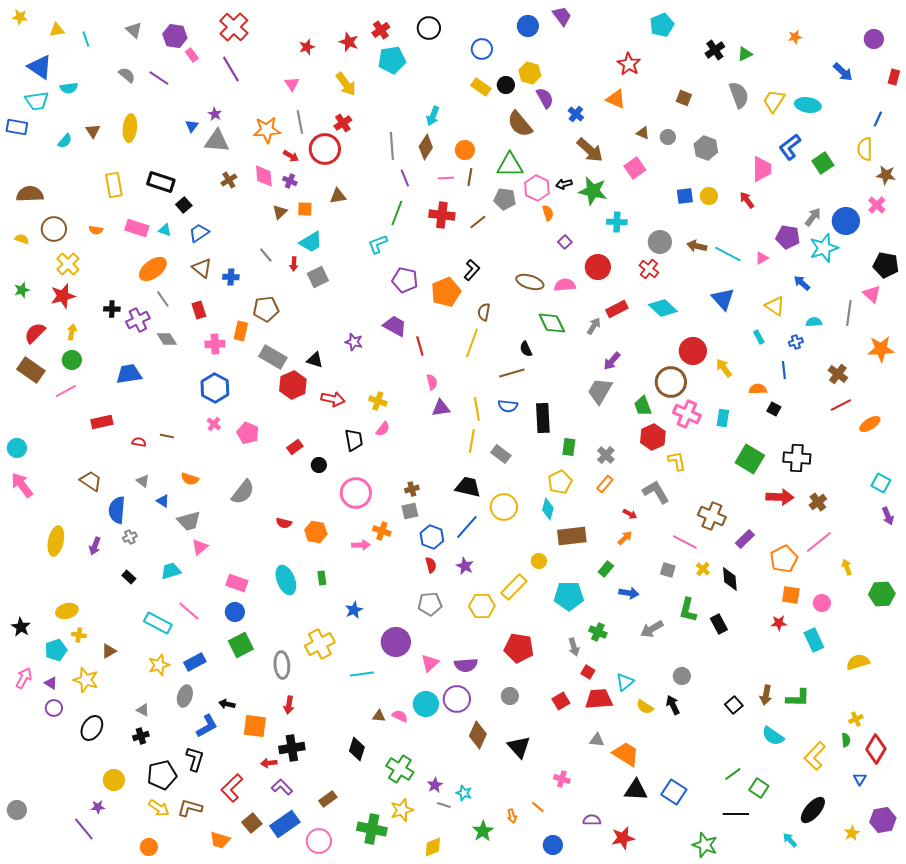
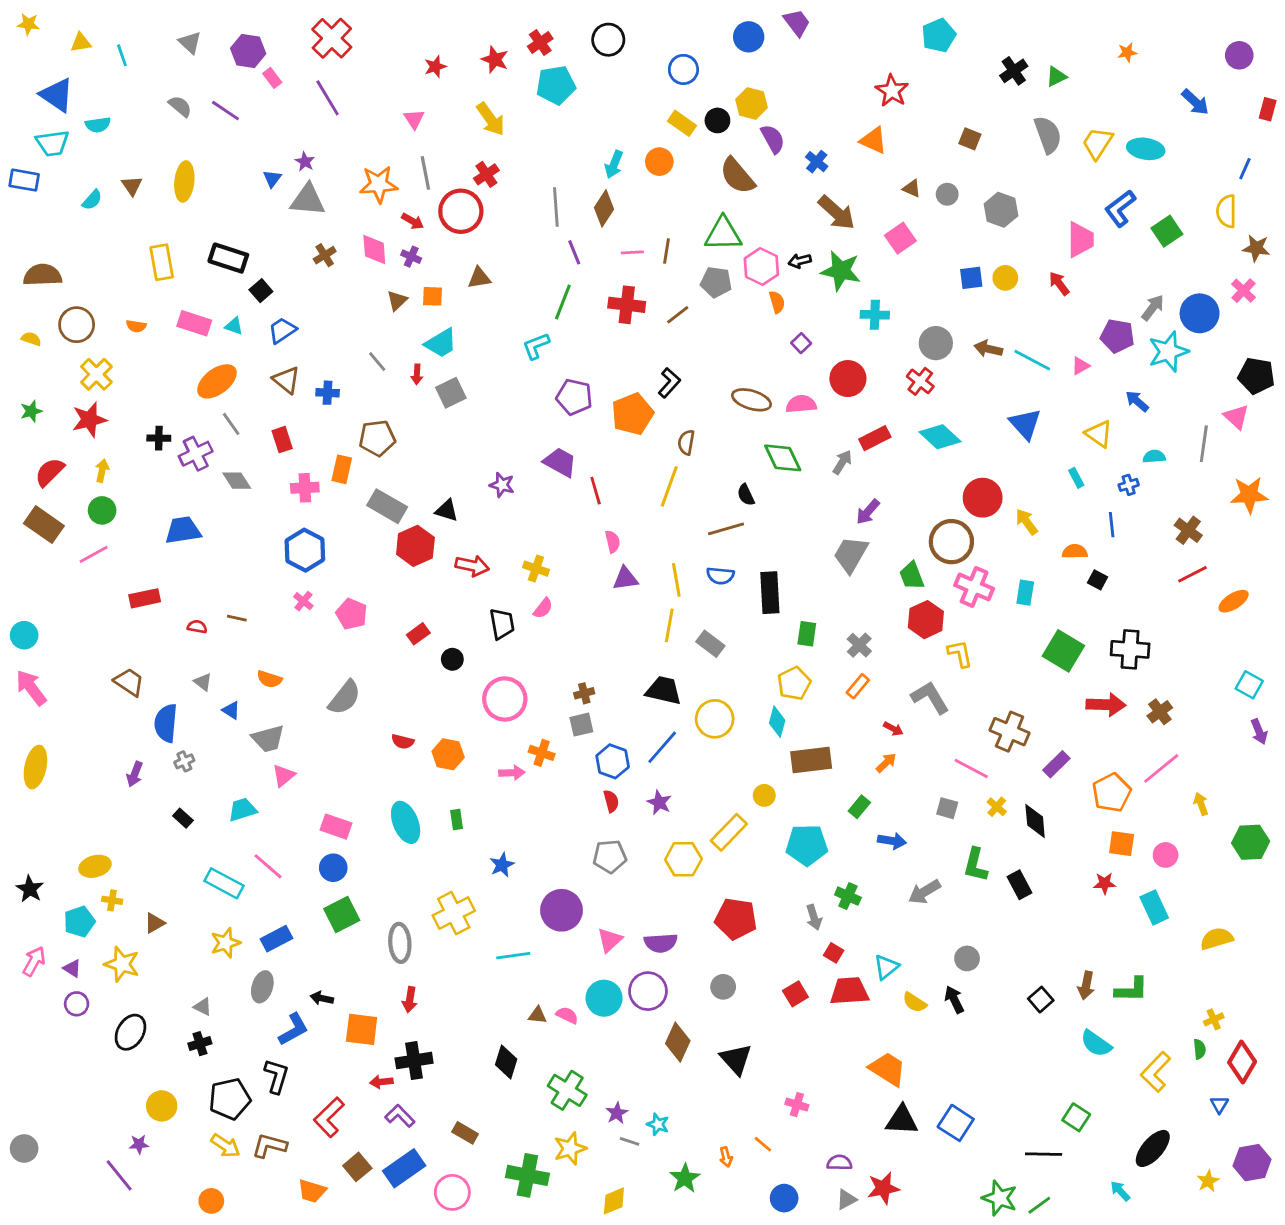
orange circle: (465, 150) -> (659, 162), moved
yellow ellipse: (56, 541) -> (35, 767), moved
gray triangle: (597, 740) -> (846, 1200), moved, turned -35
green line: (733, 774) -> (1039, 1205), moved
brown rectangle: (328, 799) -> (465, 1133), turned 66

